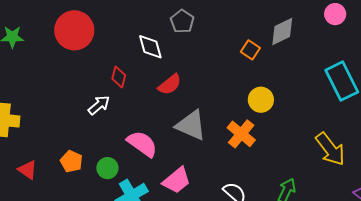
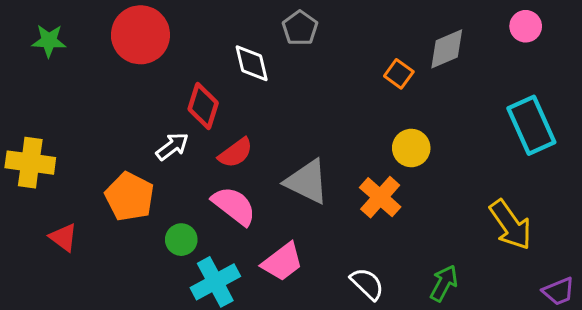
red diamond: (119, 77) -> (203, 106), size x1.4
red semicircle: (170, 85) -> (236, 153), moved
orange pentagon: (71, 161) -> (129, 197), moved, size x1.5

